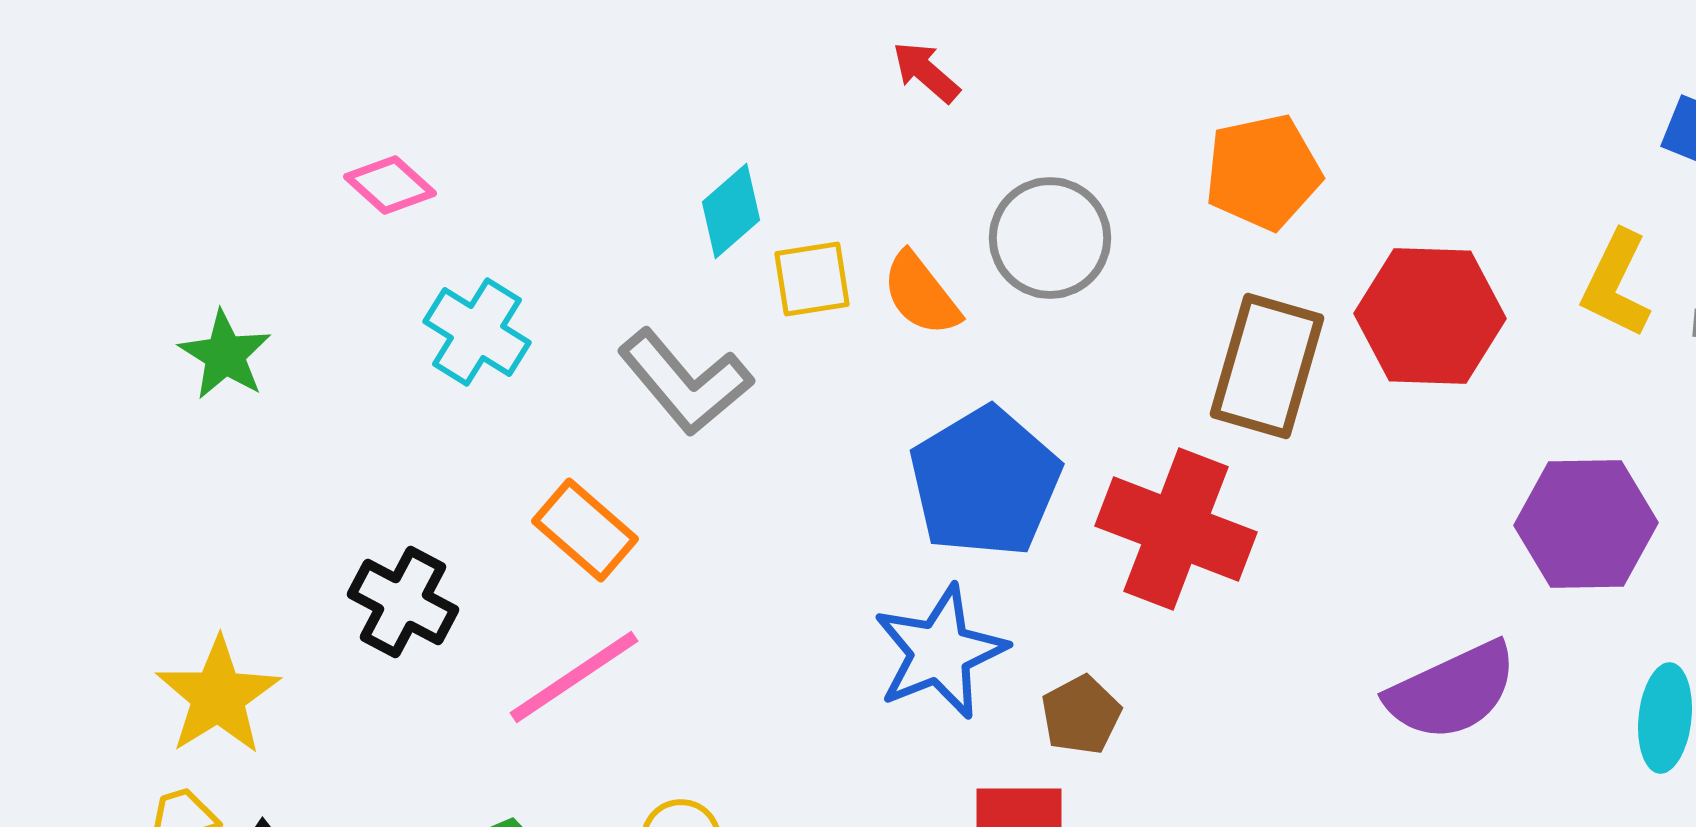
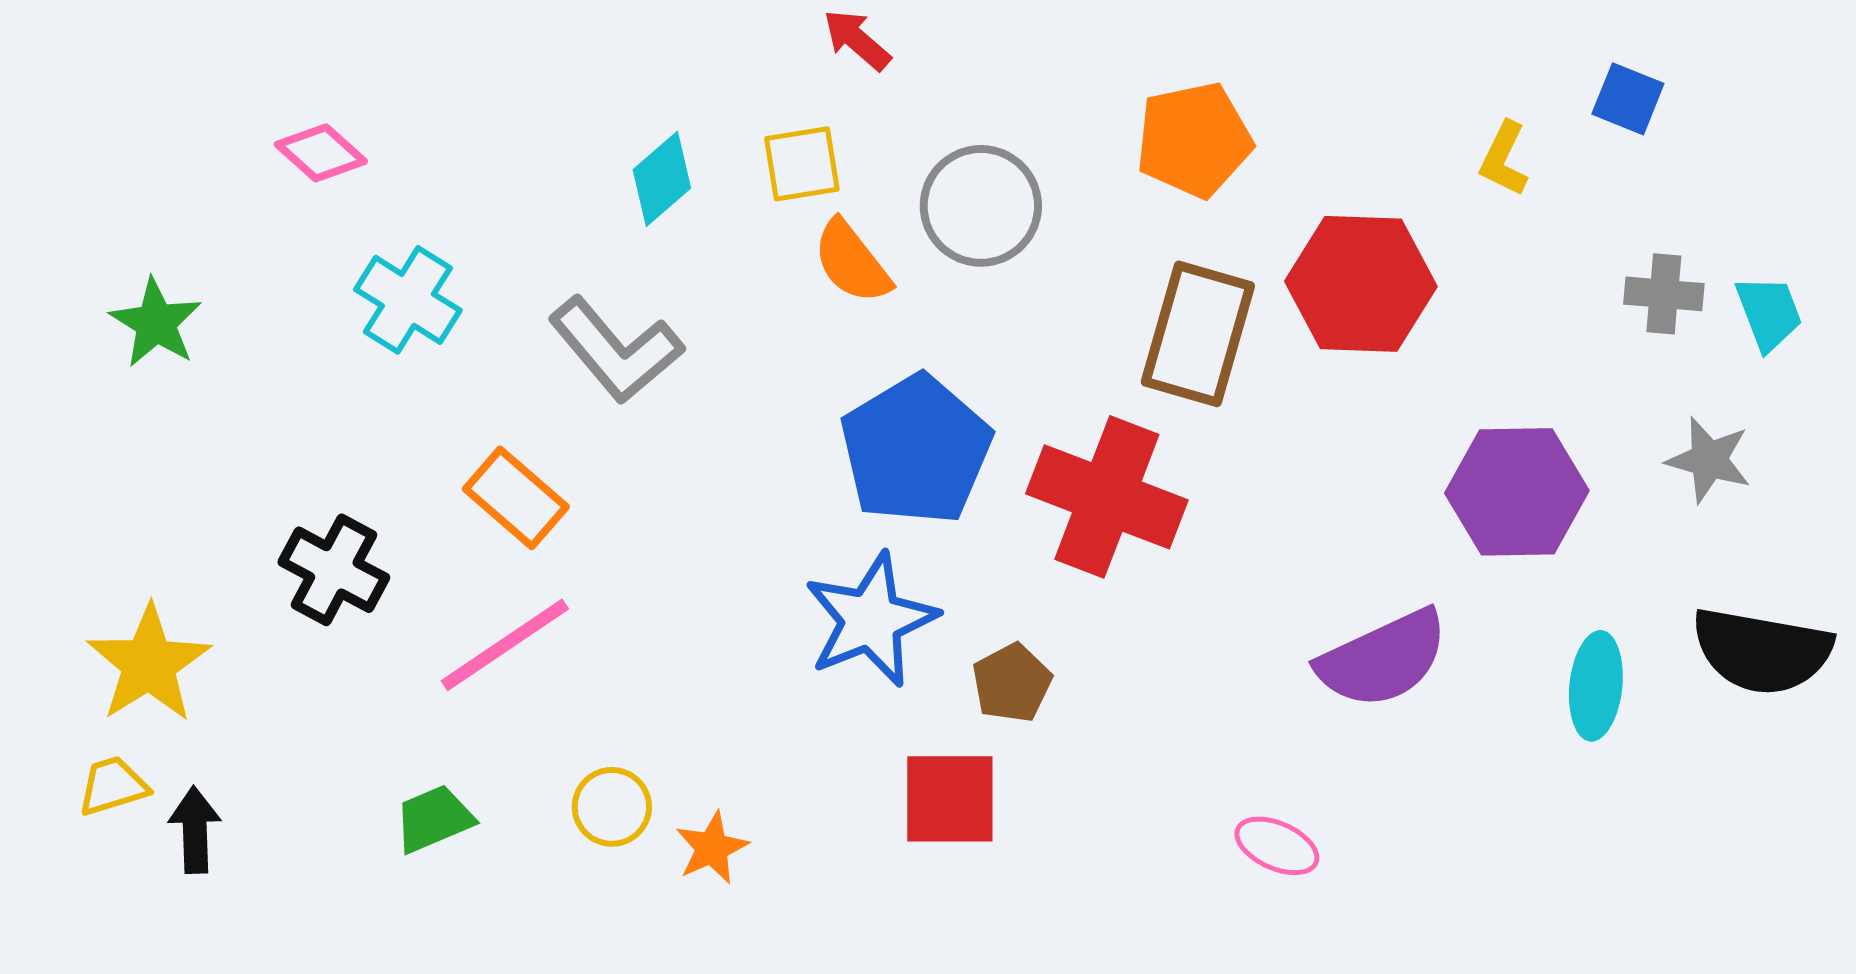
yellow square: (812, 279) -> (802, 164), moved
yellow L-shape: (1616, 284) -> (1504, 159), moved, size x0.7

